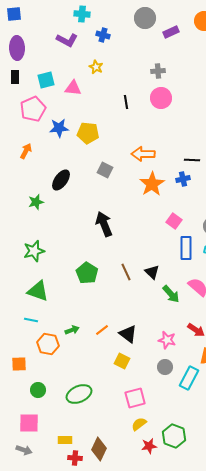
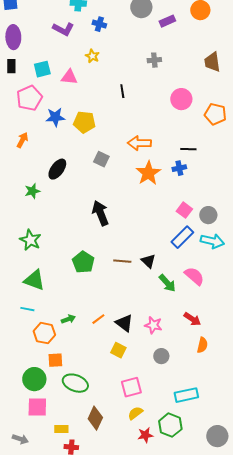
pink circle: (161, 98) -> (181, 99), moved
pink square: (174, 221) -> (184, 210), moved
blue rectangle: (186, 248) -> (182, 237), turned 45
green star: (34, 251) -> (30, 240), turned -30
brown line: (126, 272) -> (122, 261), turned -60
pink star: (167, 340) -> (153, 325), moved
orange square: (19, 364) -> (55, 360), moved
cyan rectangle: (189, 378) -> (186, 395), moved, turned 50
green circle: (38, 390) -> (34, 379), size x1.5
green ellipse: (79, 394) -> (75, 383), turned 45
pink square: (29, 423) -> (37, 407), moved
brown diamond: (99, 449) -> (95, 418), moved

